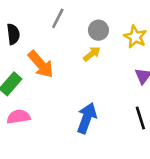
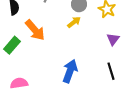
pink semicircle: (18, 117) -> (19, 83), moved

